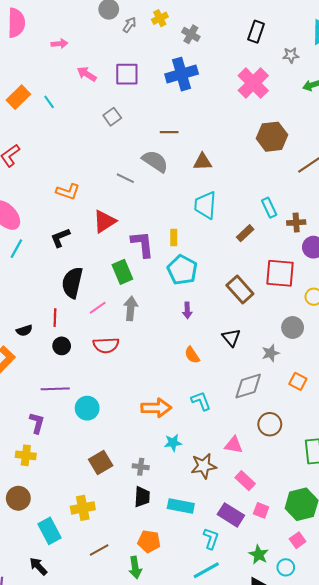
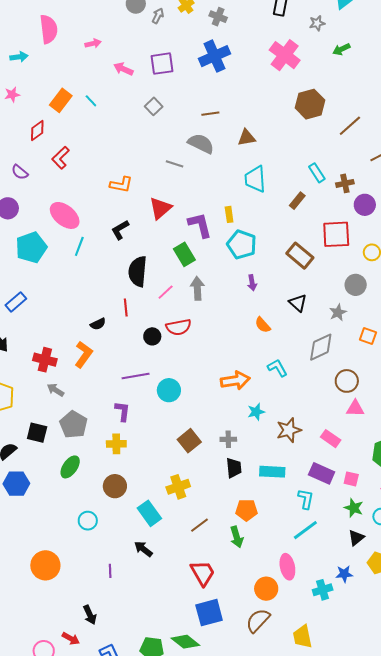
black circle: (62, 346) -> (152, 336), moved
pink triangle: (234, 445) -> (355, 408), moved
pink square: (261, 510) -> (351, 479), moved

